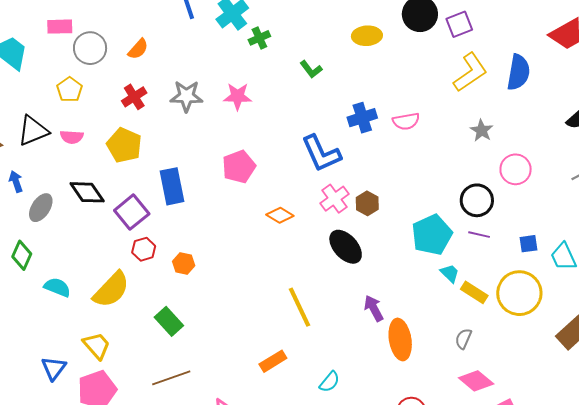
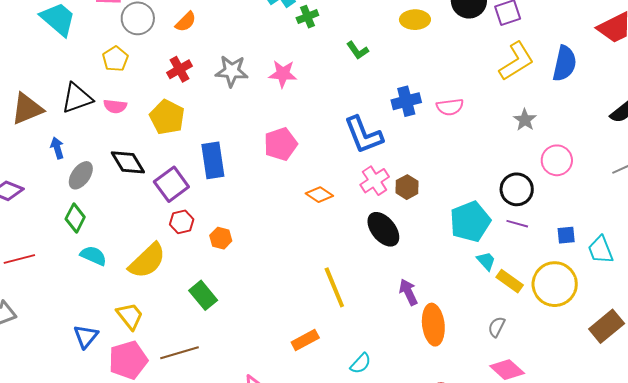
green diamond: (22, 255) -> (75, 218), moved
brown line: (171, 378) -> (179, 353), moved

